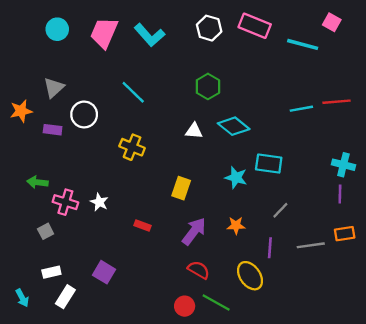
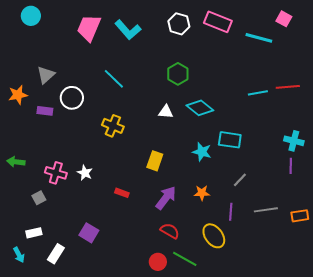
cyan circle: (57, 29) -> (31, 16), moved
green arrow: (37, 182) -> (16, 162), moved
orange rectangle: (345, 234) -> (300, 216), moved
white rectangle: (51, 272) -> (34, 233), moved

